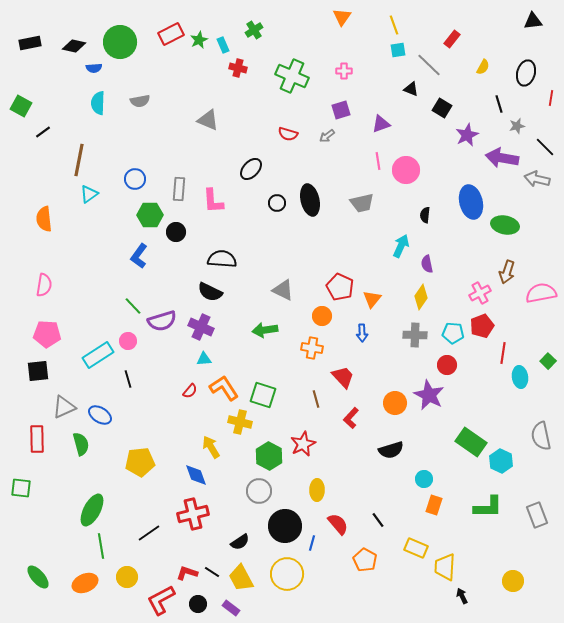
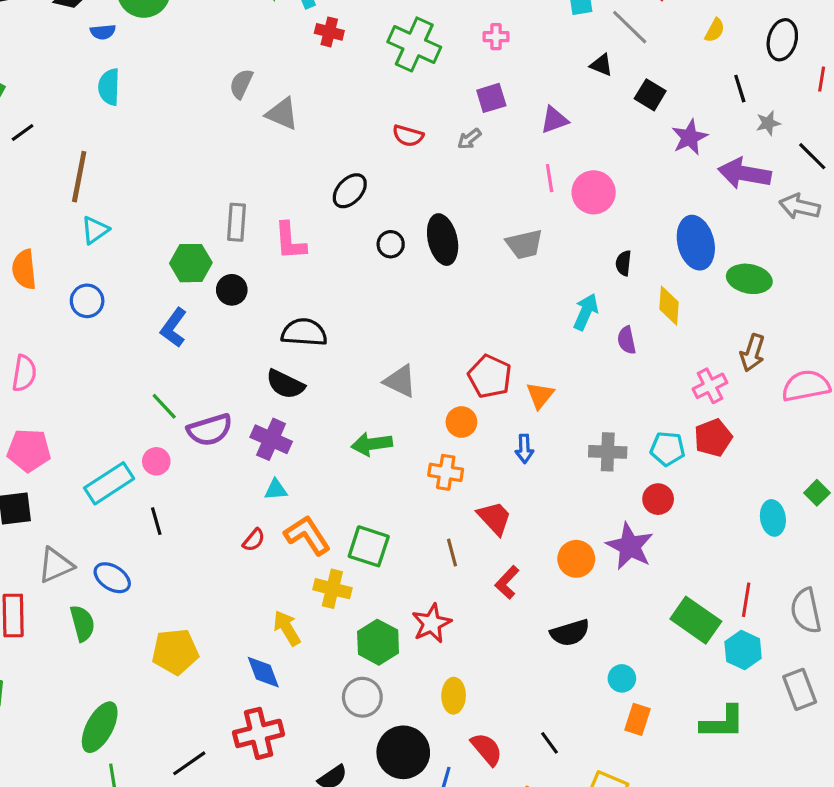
gray semicircle: (140, 101) -> (241, 84), moved, turned 126
blue circle: (135, 179) -> (87, 301), moved
yellow diamond: (421, 297) -> (669, 306), moved, turned -30
red line: (503, 353) -> (746, 600), moved
gray rectangle: (537, 515) -> (800, 689), moved

